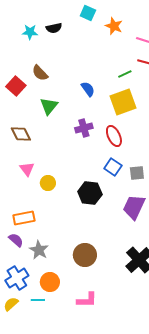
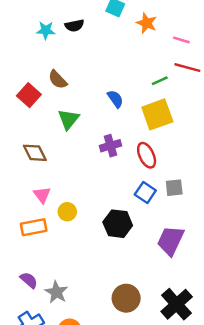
gray square: (137, 173) -> (174, 188), moved
orange rectangle: (24, 218) -> (34, 227), moved
brown circle: (85, 255) -> (126, 298), moved

